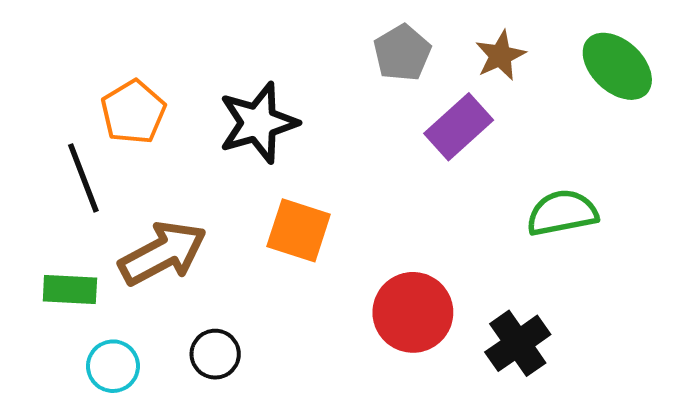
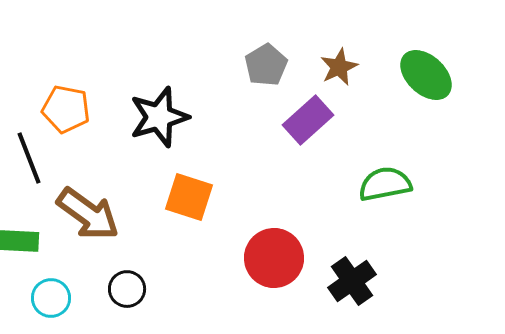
orange pentagon: (133, 112) -> (66, 109), turned -30
brown arrow: (163, 253) -> (88, 214), turned 64

